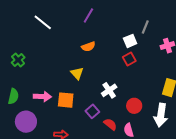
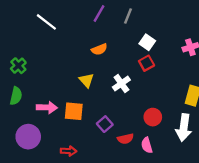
gray line: (145, 27) -> (128, 16), moved
white square: (130, 41) -> (147, 42), turned -32
white cross: (109, 90) -> (121, 84), moved
green semicircle: (13, 96) -> (16, 96), moved
red semicircle: (110, 124) -> (125, 139), turned 128

